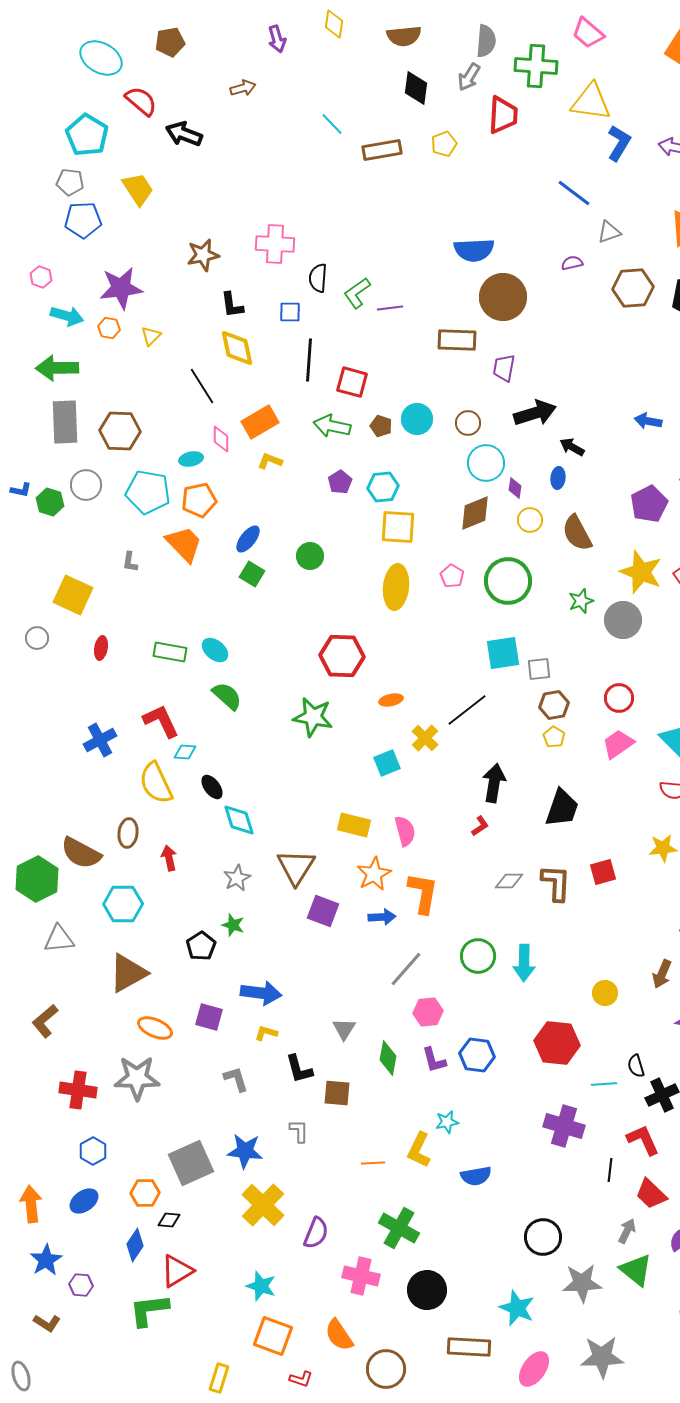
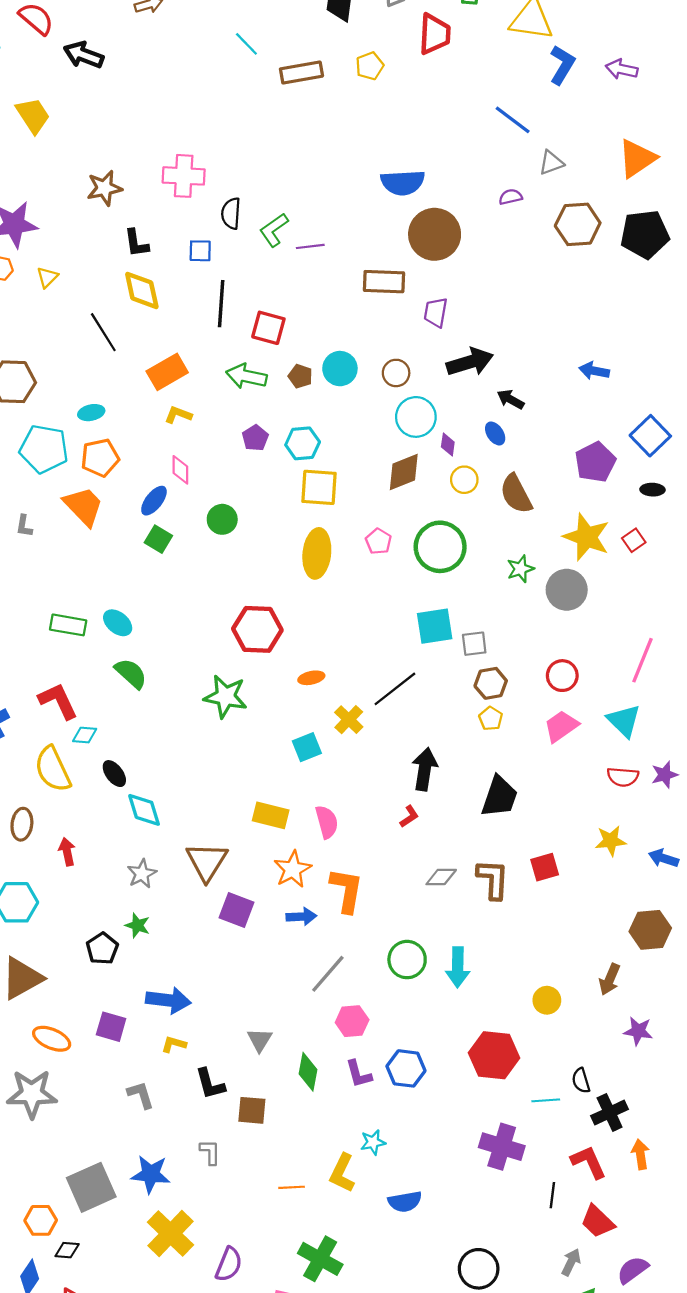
pink diamond: (221, 439) -> (180, 470), moved
blue ellipse: (558, 478) -> (495, 433), turned -40

